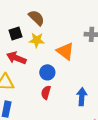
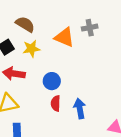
orange triangle: (65, 51) -> (64, 37), moved
blue arrow: (82, 97) -> (80, 108), moved

